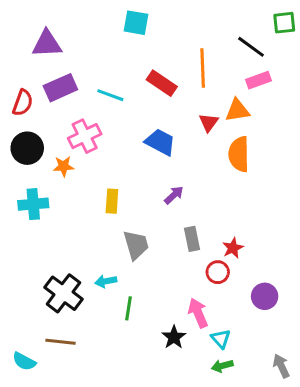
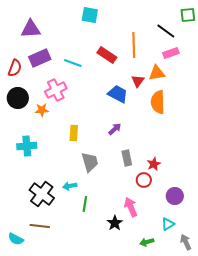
blue trapezoid: (160, 142) -> (118, 94), moved
cyan cross: (33, 204) -> (27, 146), moved
cyan triangle: (221, 339) -> (168, 224), moved, turned 40

